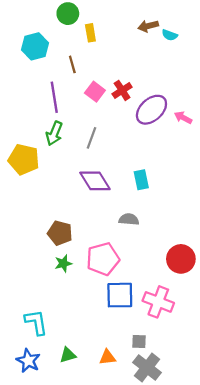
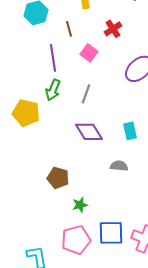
red cross: (122, 90) -> (113, 29), moved
pink pentagon: (103, 259) -> (76, 240), moved
green star: (63, 263) -> (80, 205), moved

